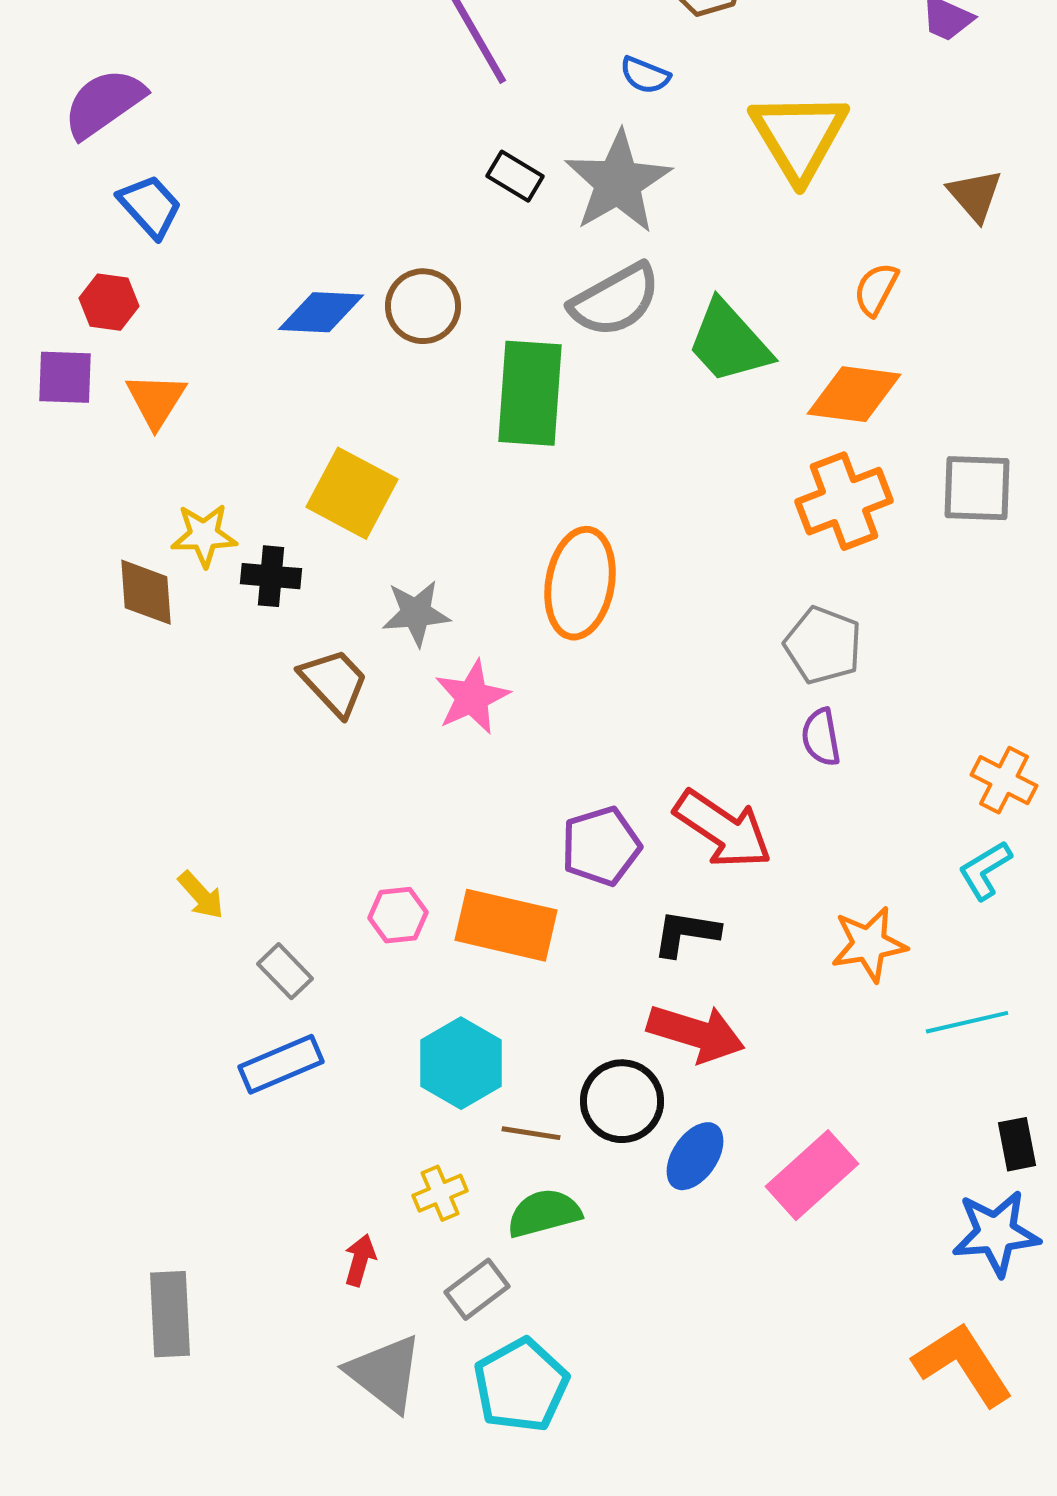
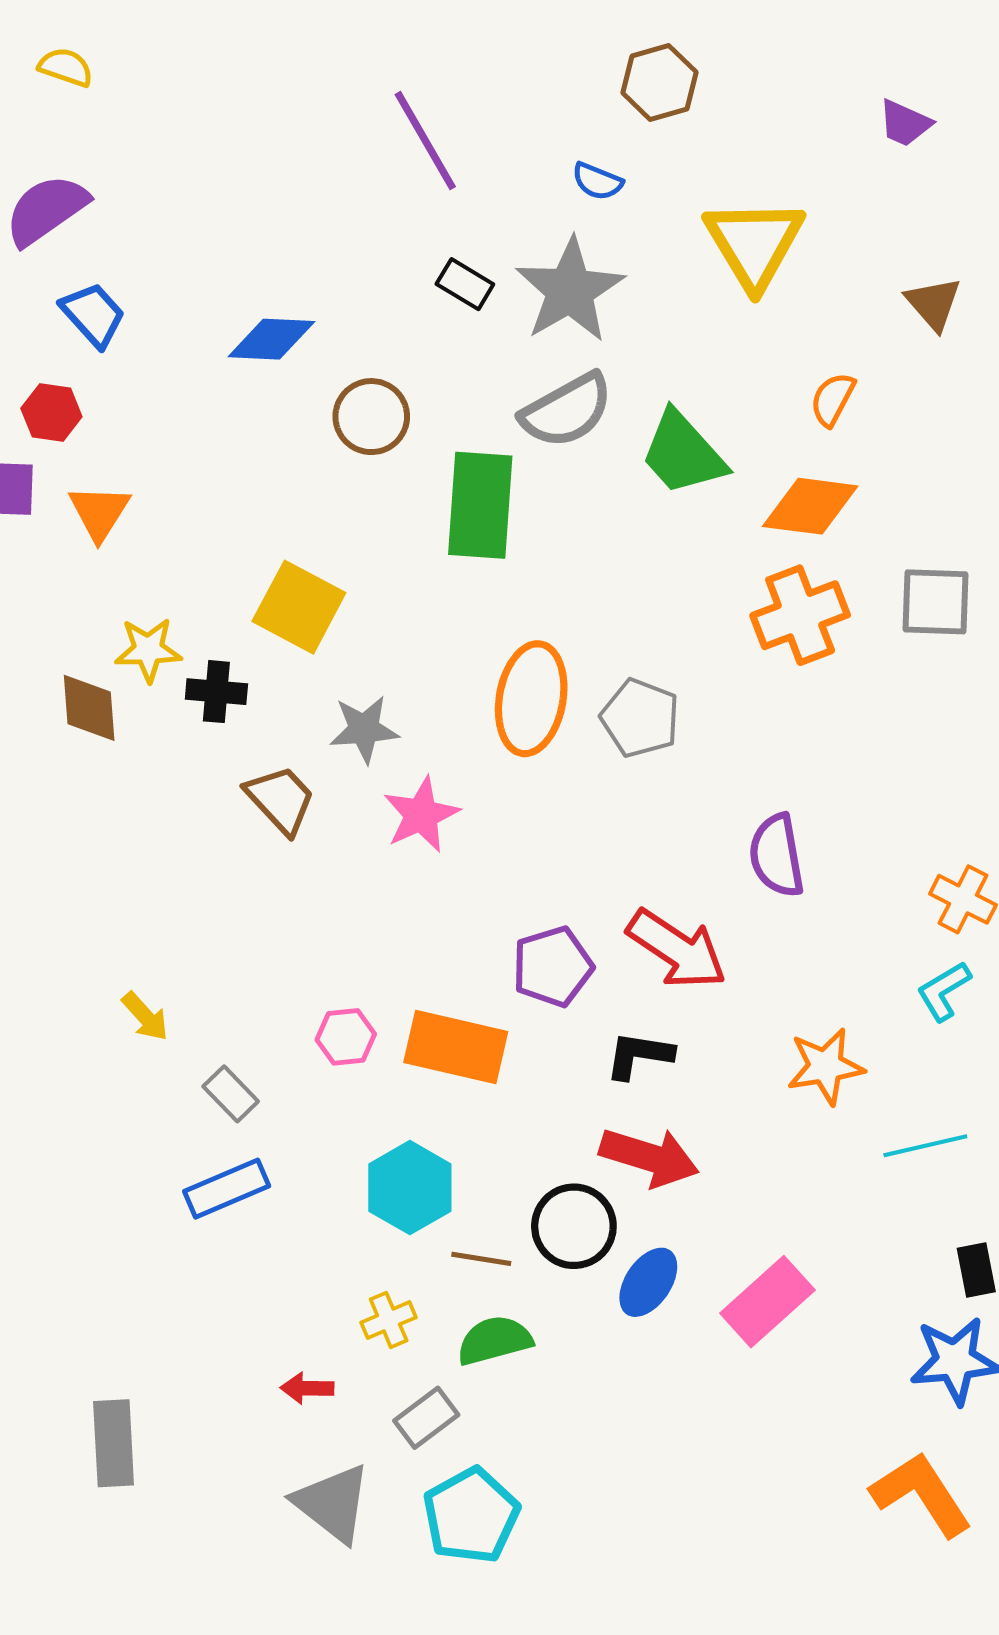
blue diamond: (321, 312) -> (271, 339), moved
gray pentagon: (823, 645) -> (640, 718), moved
purple semicircle: (821, 737) -> (777, 856), size x1.4
red arrow: (360, 1260) -> (307, 1388), turned -105

